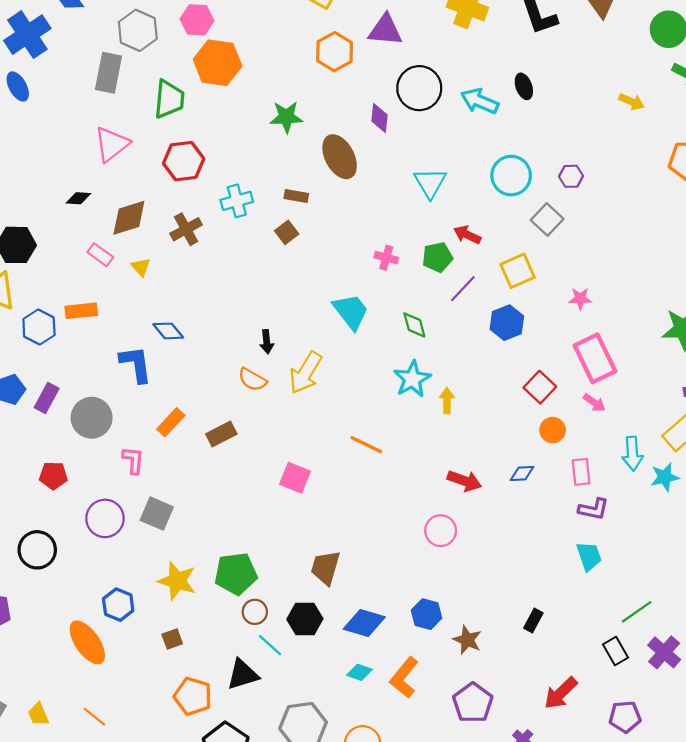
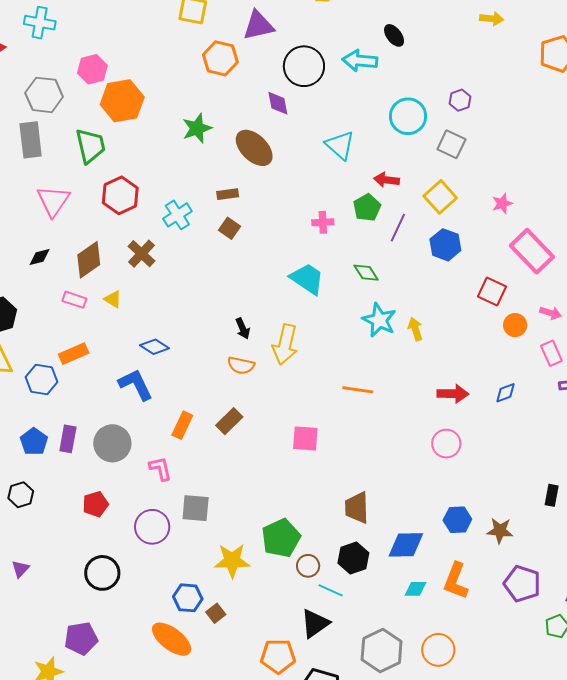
pink arrow: (594, 403) -> (551, 313), moved
blue diamond: (522, 473) -> (505, 393), moved
brown square: (172, 639) -> (216, 613), moved

